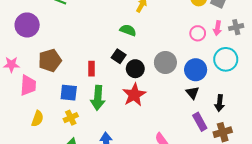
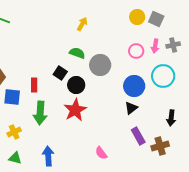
green semicircle: (128, 30) -> (77, 53), moved
gray circle: (165, 62) -> (100, 65), moved
blue square: (69, 93) -> (12, 97), moved
black triangle: (192, 93) -> (131, 108), turned 32
black arrow: (220, 103) -> (171, 118), moved

